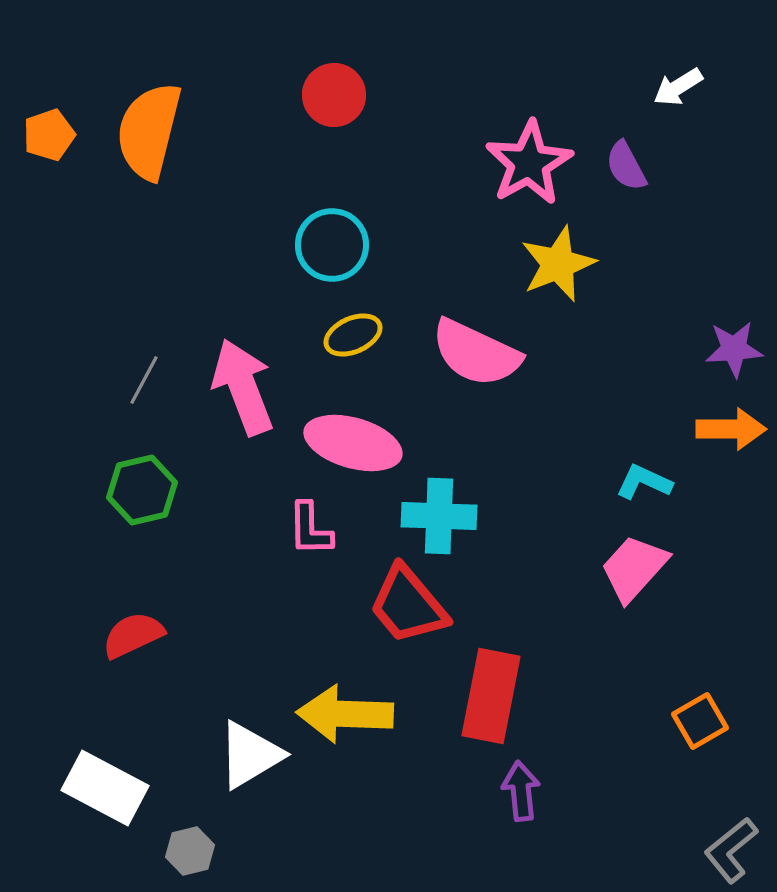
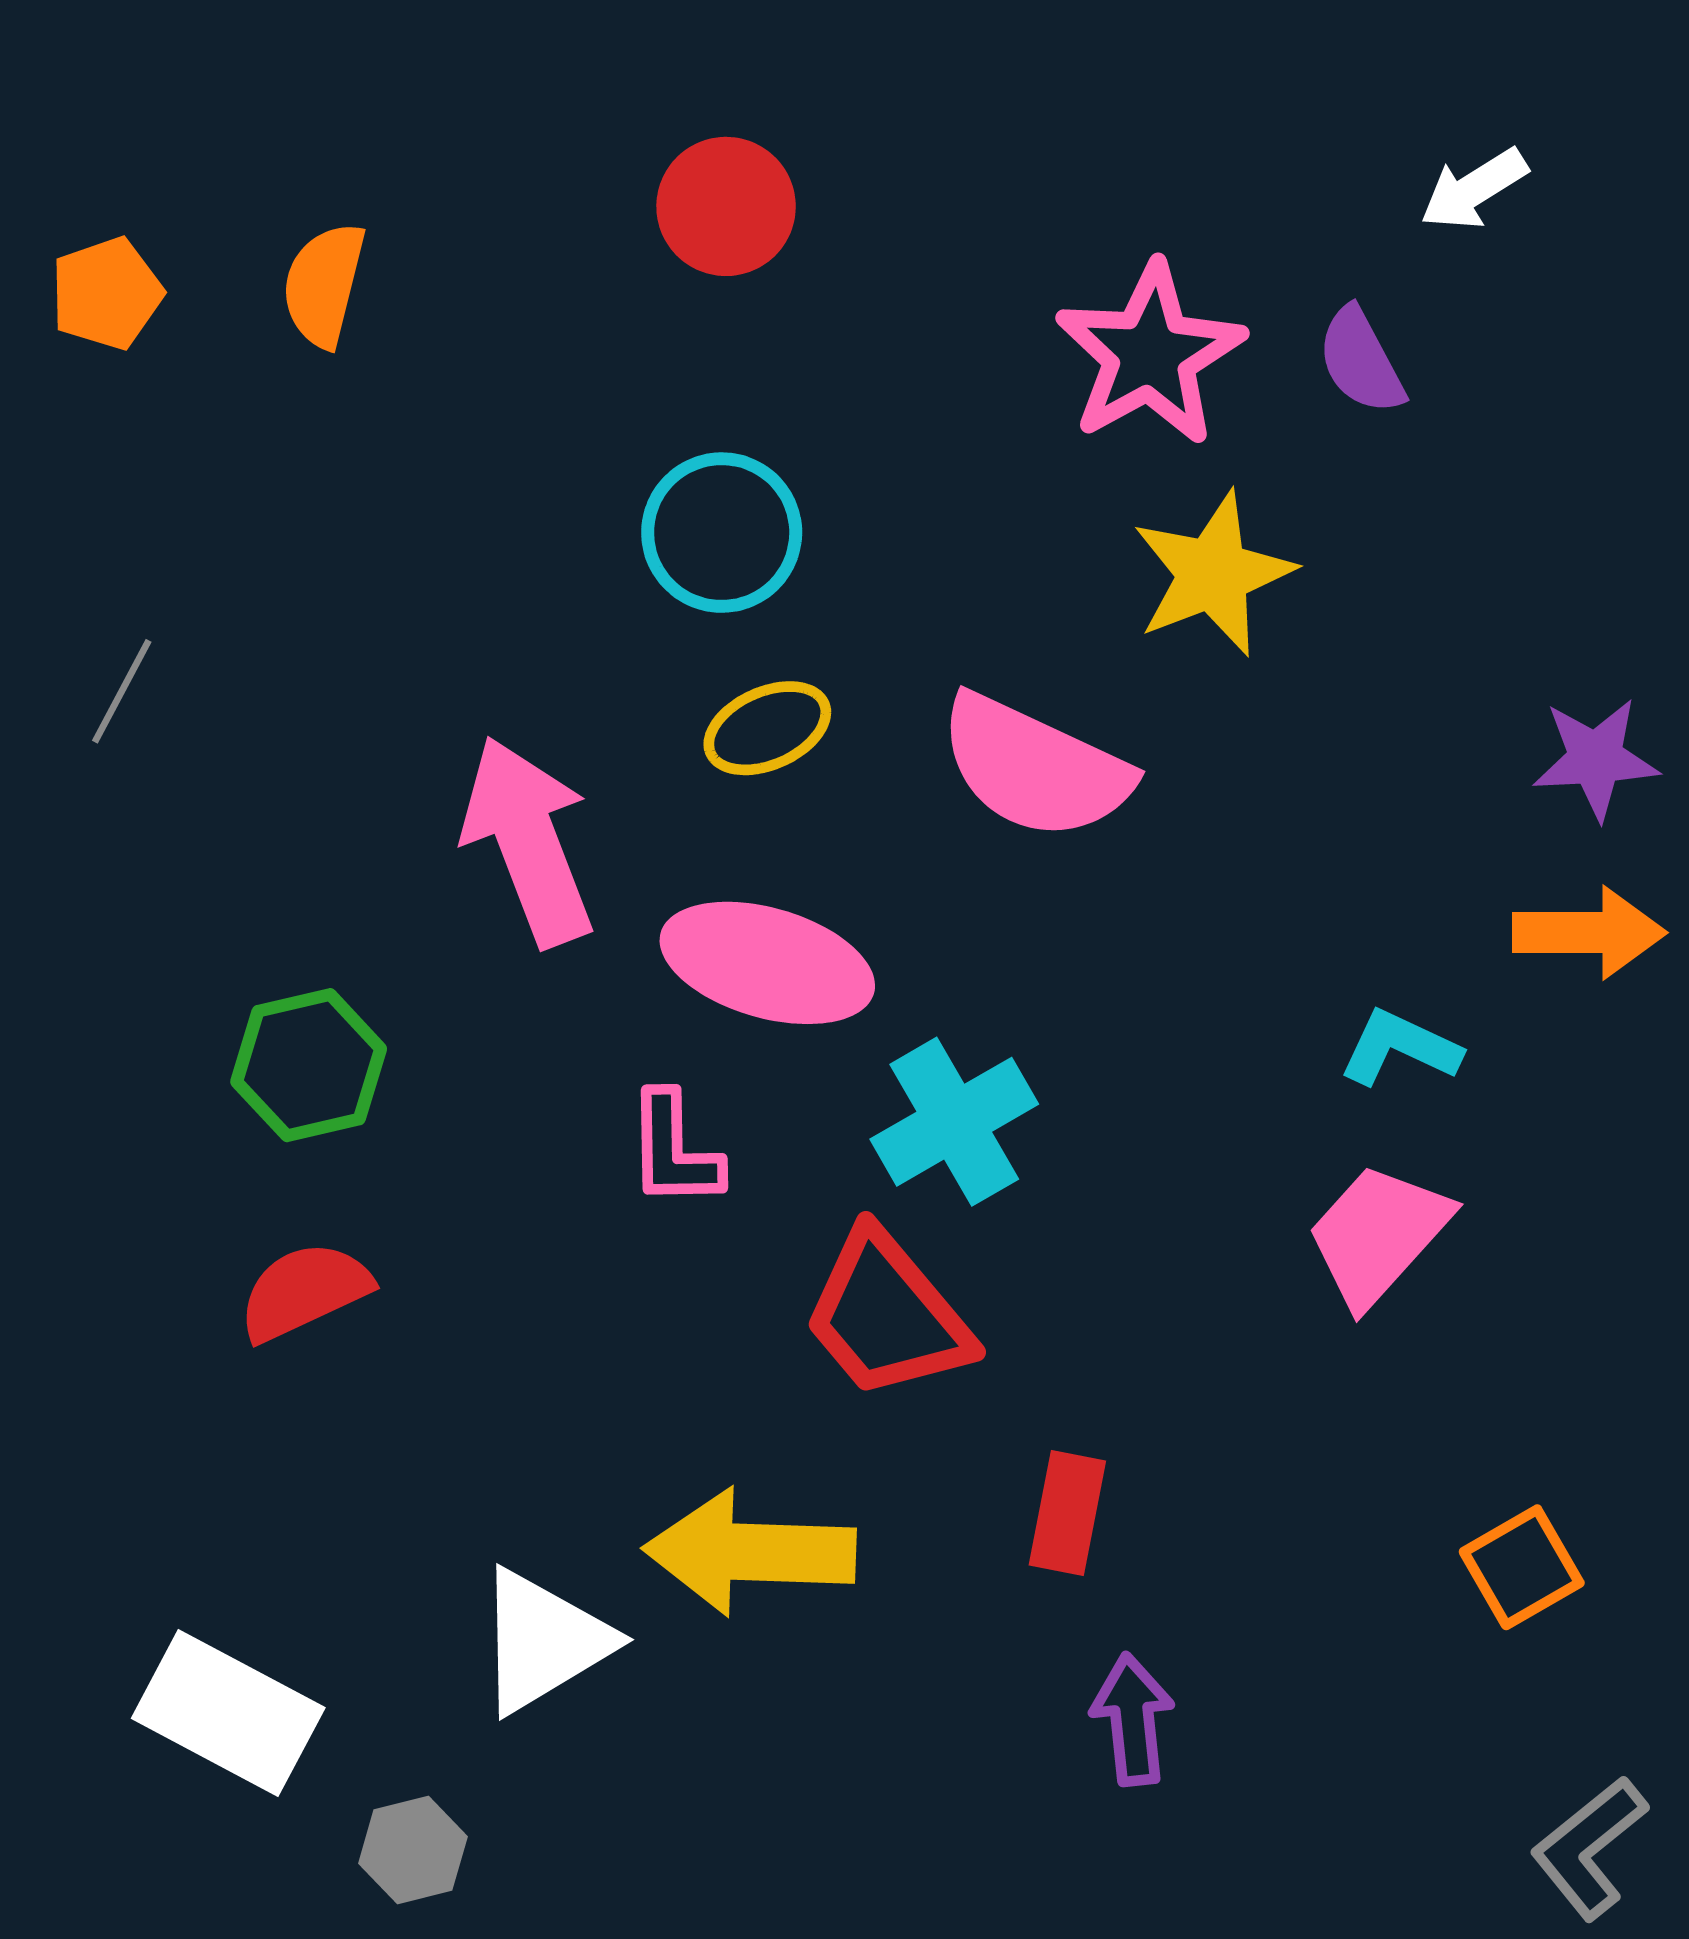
orange semicircle: (149, 131) -> (324, 285), size x0.6
gray line: (144, 380) -> (122, 691), moved
cyan cross: (439, 516) -> (954, 1122), turned -32
red semicircle: (133, 635) -> (304, 1291), moved
red rectangle: (491, 696) -> (1067, 1513), size x0.6

